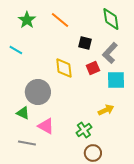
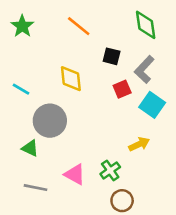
green star: (27, 20) -> (22, 26), moved
cyan line: (16, 50) -> (21, 89), moved
yellow diamond: (64, 68) -> (71, 79), moved
cyan square: (116, 80) -> (152, 105), turned 36
pink triangle: (46, 126) -> (75, 174), moved

